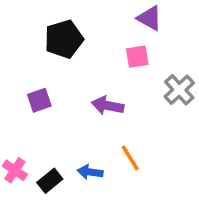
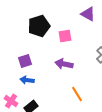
pink square: (137, 57) -> (65, 36), moved
blue arrow: (90, 172) -> (27, 80), moved

